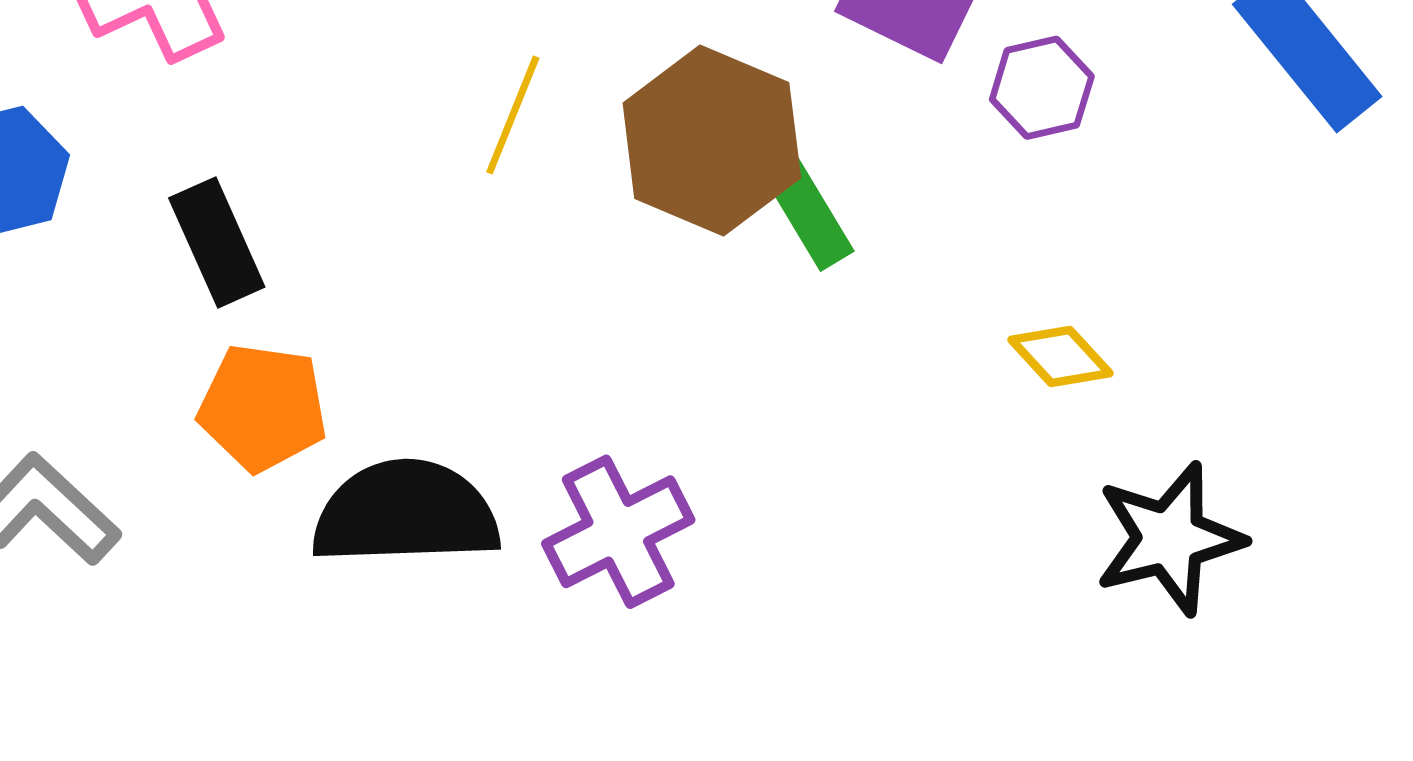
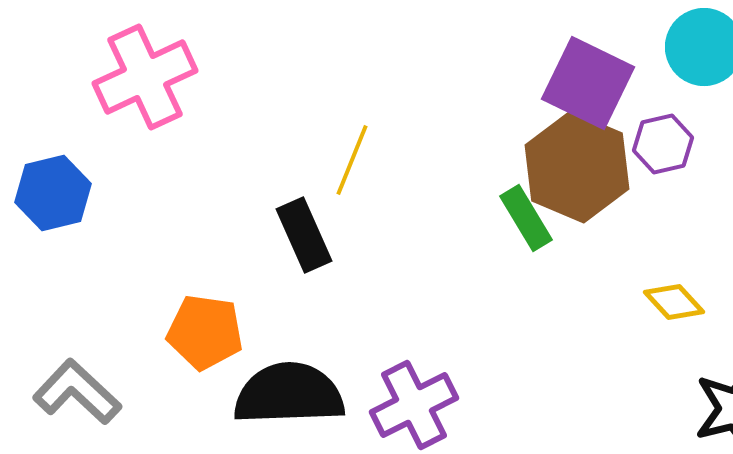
brown hexagon: (712, 141) -> (577, 167), moved
black rectangle: (217, 243) -> (304, 235), moved

